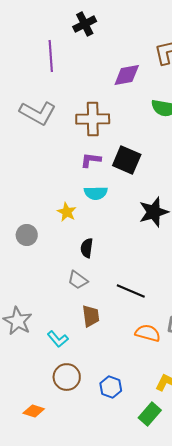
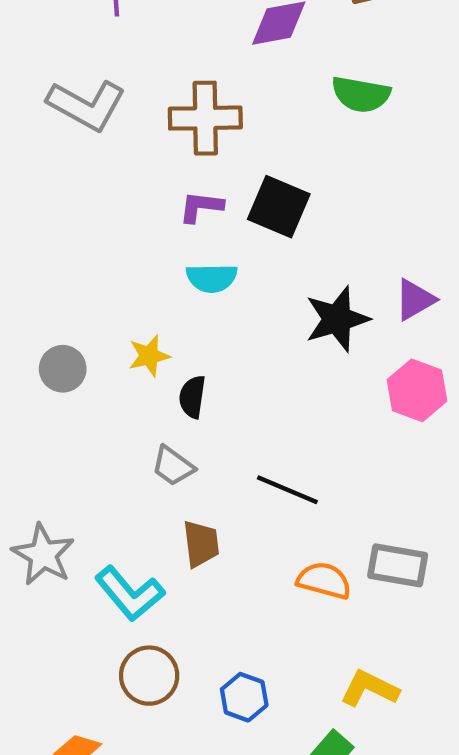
yellow star: (67, 212) -> (149, 356), moved, turned 30
cyan L-shape: (58, 339) -> (130, 593), size x1.5

